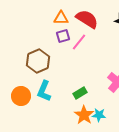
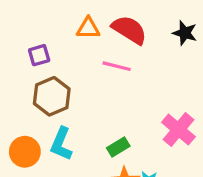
purple square: (63, 36) -> (39, 55), moved
pink line: (79, 42) -> (117, 66), turned 66

